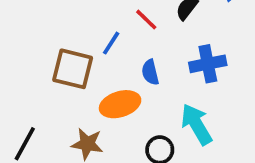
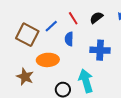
blue semicircle: (150, 72) -> (69, 39), moved

